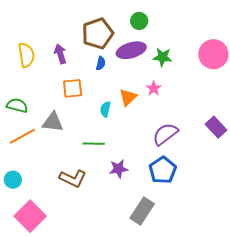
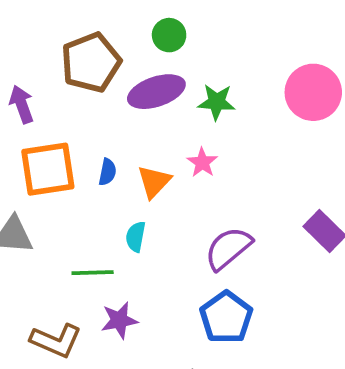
blue semicircle: (101, 63) -> (107, 172), moved
orange square: (73, 88) -> (48, 169), size x1.4
cyan semicircle: (105, 109) -> (136, 237), moved
purple star: (119, 169) -> (119, 320), moved

